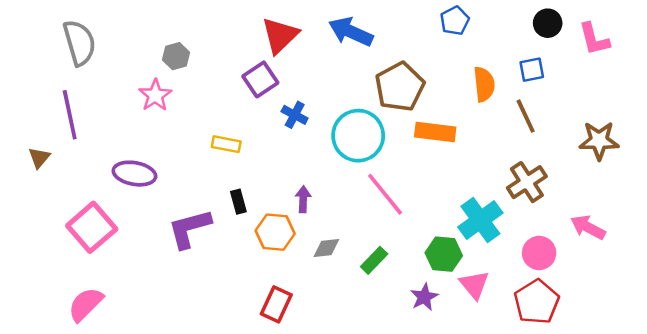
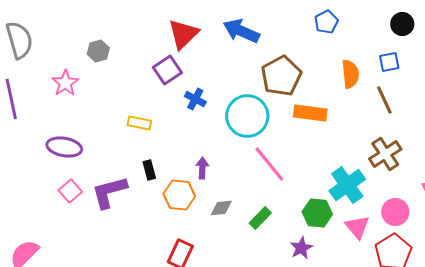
pink star: (155, 95) -> (65, 83), moved
pink square: (92, 227) -> (70, 191), moved, size x0.6
pink triangle: (474, 285) -> (357, 227), moved

